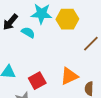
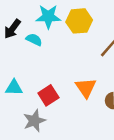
orange triangle: (69, 76) -> (86, 88), turned -36

